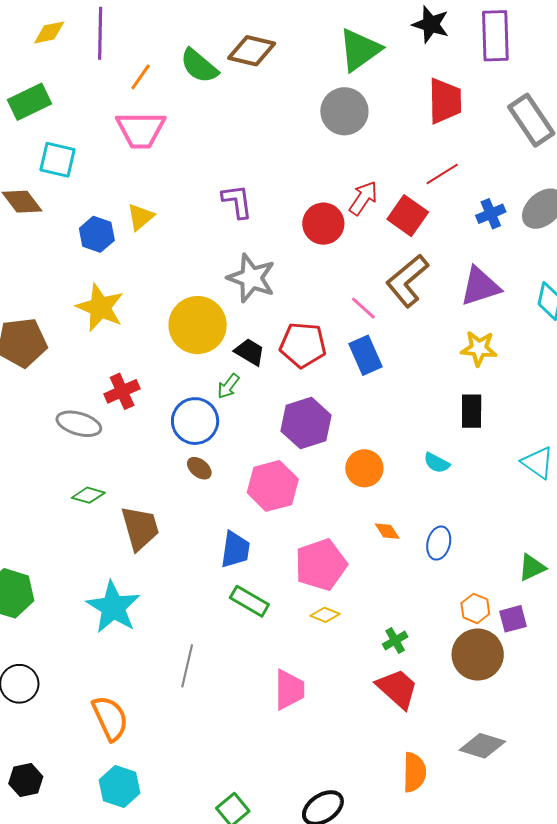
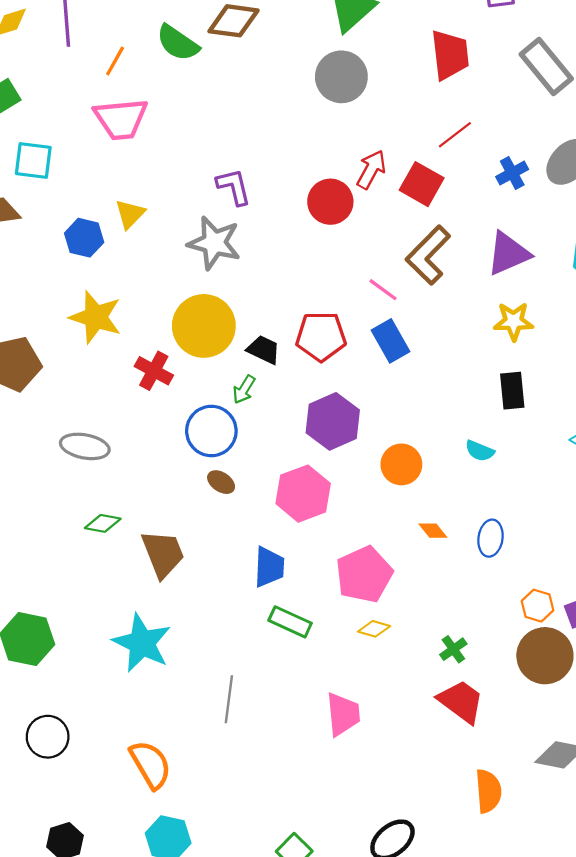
gray star: (251, 278) -> (214, 243), moved
red cross: (122, 391) -> (154, 371), moved, turned -32

